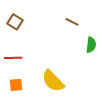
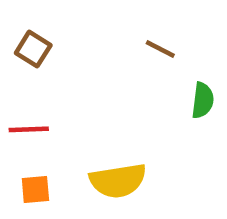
yellow semicircle: (53, 81) -> (118, 181), turned -55

